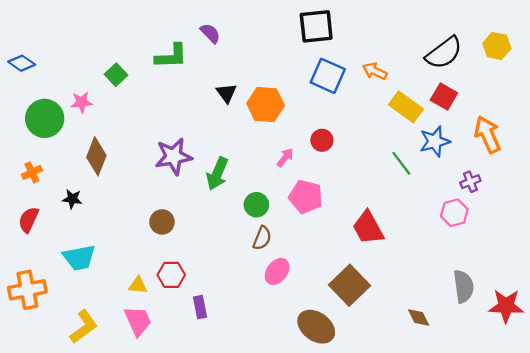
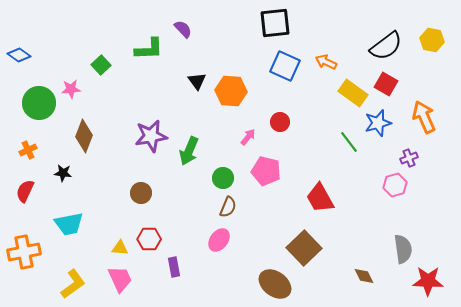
pink ellipse: (277, 271) -> (219, 240), moved
red star: (506, 306) -> (428, 281), moved

